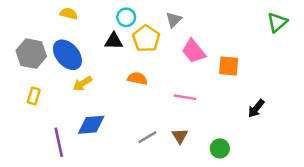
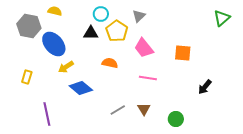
pink trapezoid: (194, 51) -> (144, 48), moved
gray hexagon: (31, 54) -> (29, 26), moved
blue diamond: (91, 125) -> (81, 88), moved, turned 45

